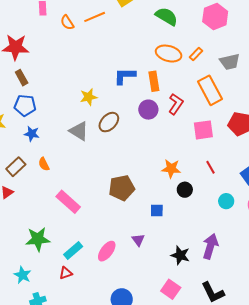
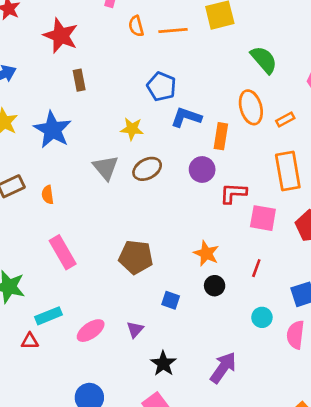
orange ellipse: (169, 54) -> (251, 107), turned 40
brown rectangle: (22, 78) -> (79, 80), moved
red L-shape: (176, 104) -> (233, 193), moved, turned -140
blue pentagon: (25, 105) -> (161, 86), moved
blue star: (32, 134) -> (53, 130), moved, size x1.8
red line: (211, 167) -> (256, 268), turned 32
black star: (180, 255) -> (163, 364), moved

